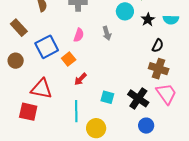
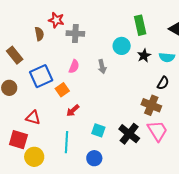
black semicircle: (158, 46) -> (163, 83), moved
red triangle: (41, 89) -> (33, 118), size x0.7
blue circle: (146, 126) -> (94, 158), moved
yellow circle: (96, 128) -> (34, 157), moved

